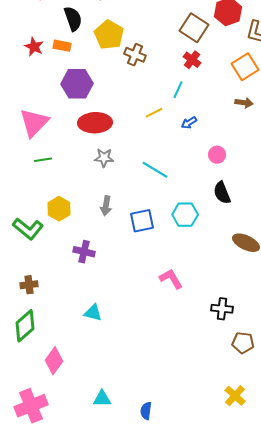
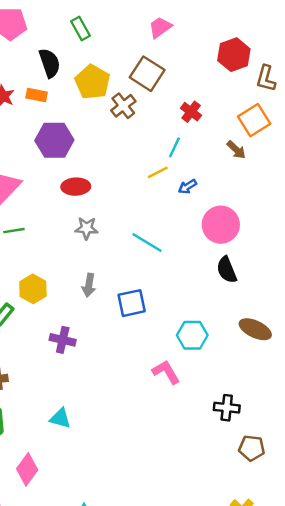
brown square: (194, 28) -> (147, 74), moved
brown cross: (135, 55) -> (123, 106), turned 30
brown arrow: (244, 103) -> (236, 150), moved, turned 36
yellow line: (154, 113) -> (158, 172), moved
red ellipse: (95, 123) -> (76, 187), size x0.7
pink circle: (217, 155) -> (221, 225), size x1.8
cyan hexagon: (185, 215) -> (192, 335), moved
cyan triangle: (93, 313) -> (60, 418), moved

